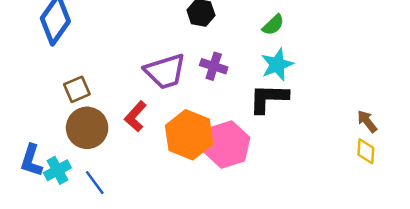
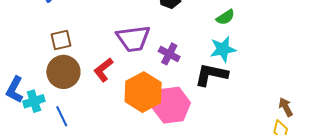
purple cross: (214, 66) -> (169, 54), moved

